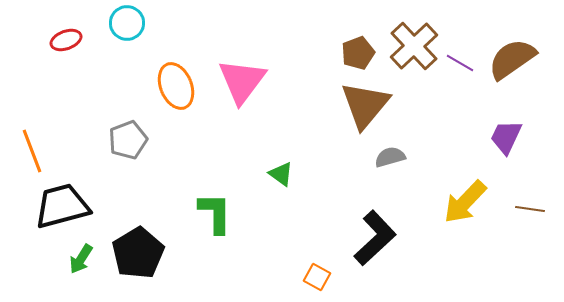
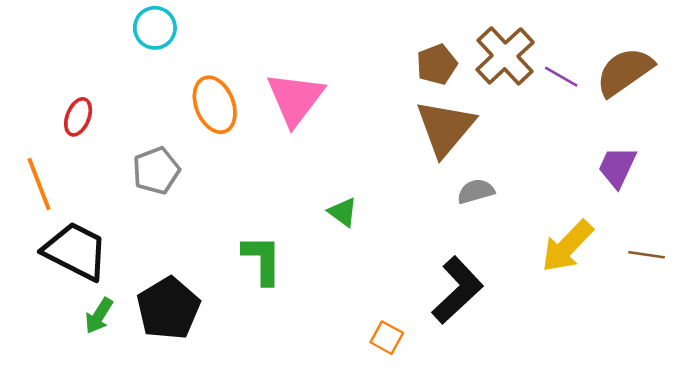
red ellipse: (66, 40) -> (78, 117), moved, turned -48
black trapezoid: (62, 206) -> (76, 251), turned 42

